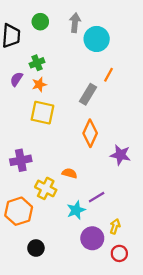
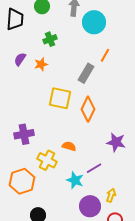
green cross: (37, 63) -> (50, 39), moved
yellow square: (42, 113) -> (60, 98), moved
purple star: (120, 155) -> (116, 142), moved
cyan star: (76, 210) -> (75, 180), turned -30

